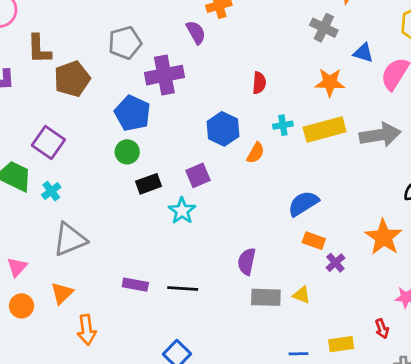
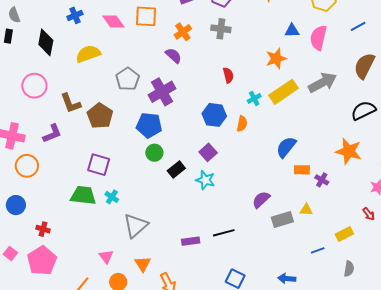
gray cross: (324, 28) -> (221, 29), moved
purple semicircle: (247, 261) -> (261, 200), turned 54

